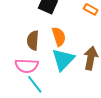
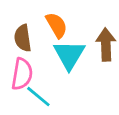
pink semicircle: (27, 66) -> (22, 74), turned -70

